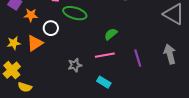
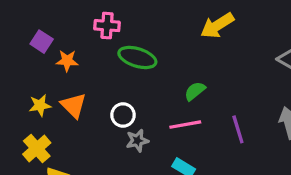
white circle: (51, 28) -> (123, 115), moved
orange triangle: (35, 43) -> (73, 105), turned -42

